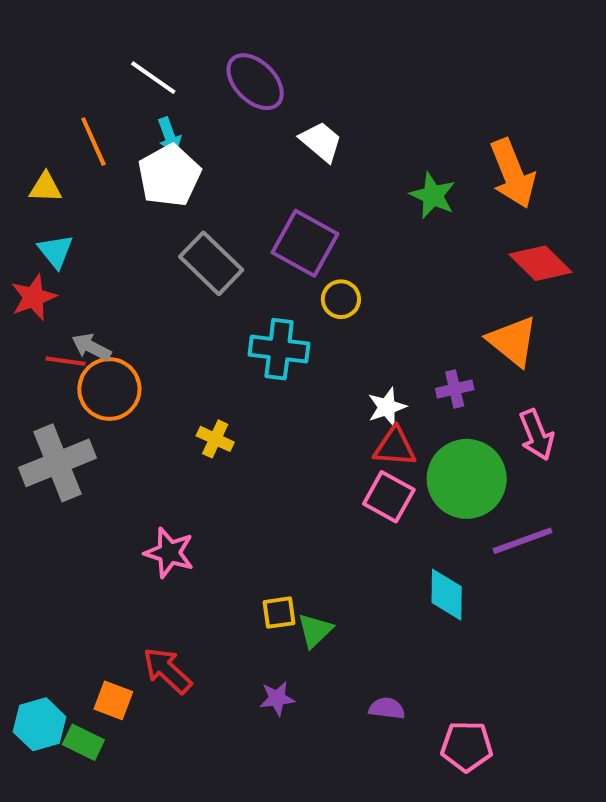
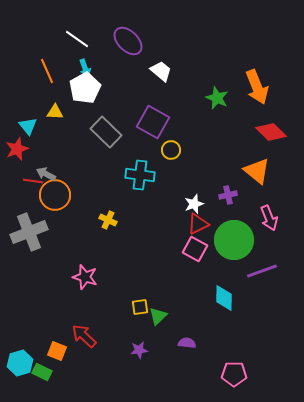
yellow triangle: (46, 187) -> (55, 112), moved
red triangle: (395, 447) -> (198, 224), turned -30
purple semicircle: (387, 708) -> (187, 343), moved

